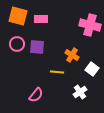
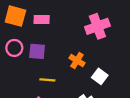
pink cross: (90, 25) -> (97, 26), turned -35
yellow line: (57, 72) -> (47, 80), moved

